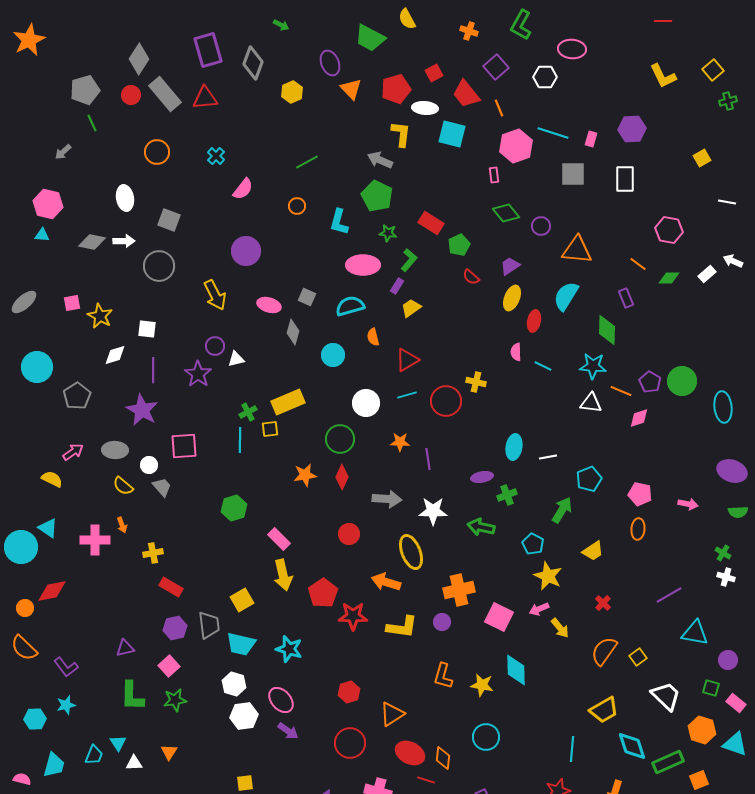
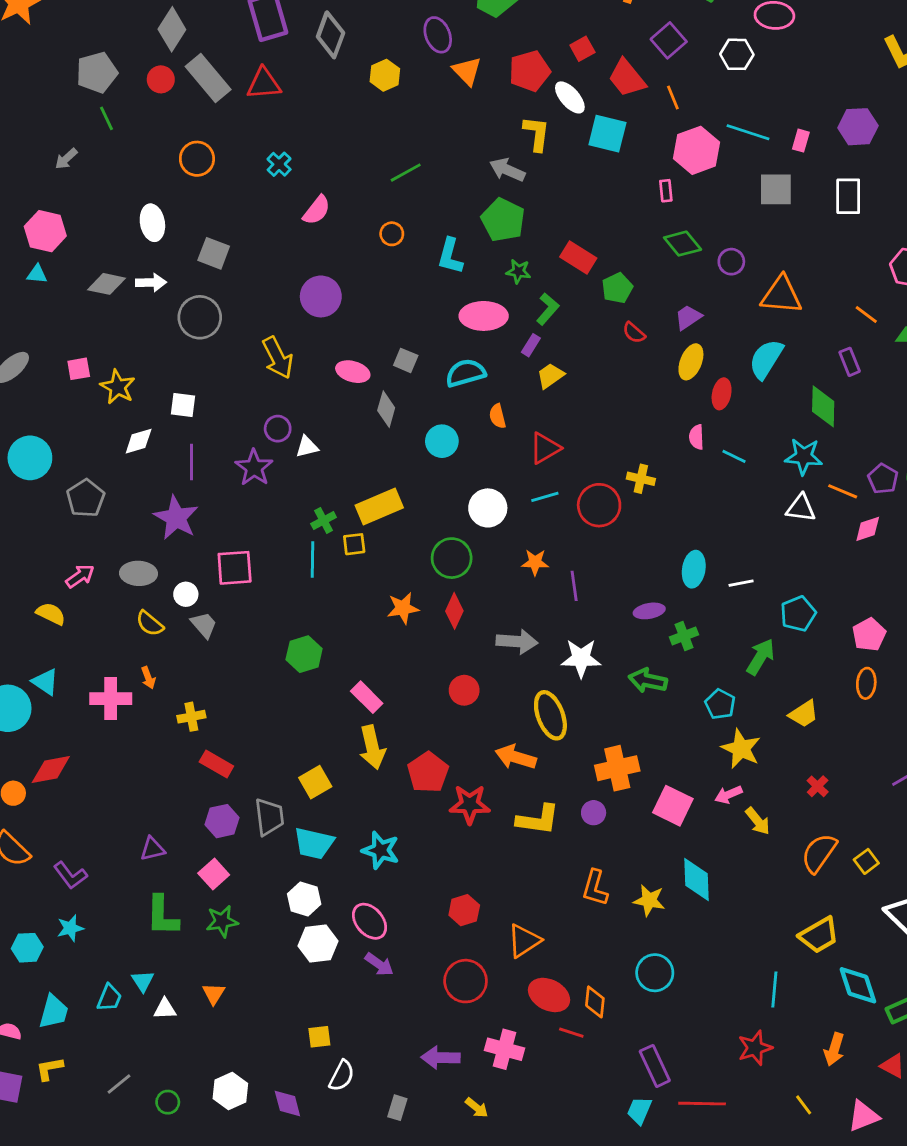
white ellipse: (425, 108) -> (570, 97), turned 45
pink pentagon: (640, 494) -> (869, 635), turned 30

